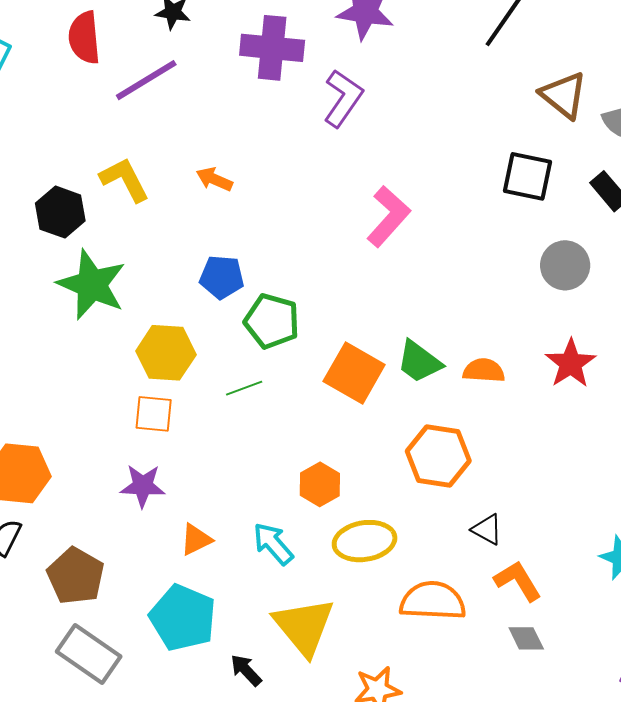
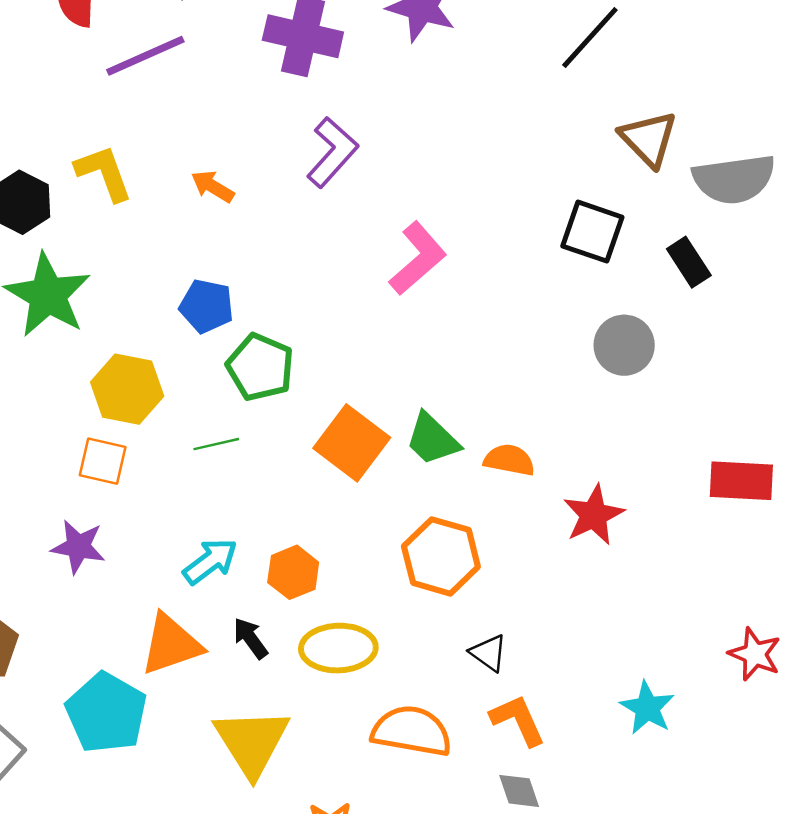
purple L-shape: (343, 98) -> (332, 152), moved
red star: (571, 363) -> (594, 515), moved
orange triangle: (196, 539) -> (171, 644), moved, size x1.6
cyan arrow: (273, 544) -> (210, 561), moved, turned 87
black arrow: (246, 670) -> (250, 638), moved

